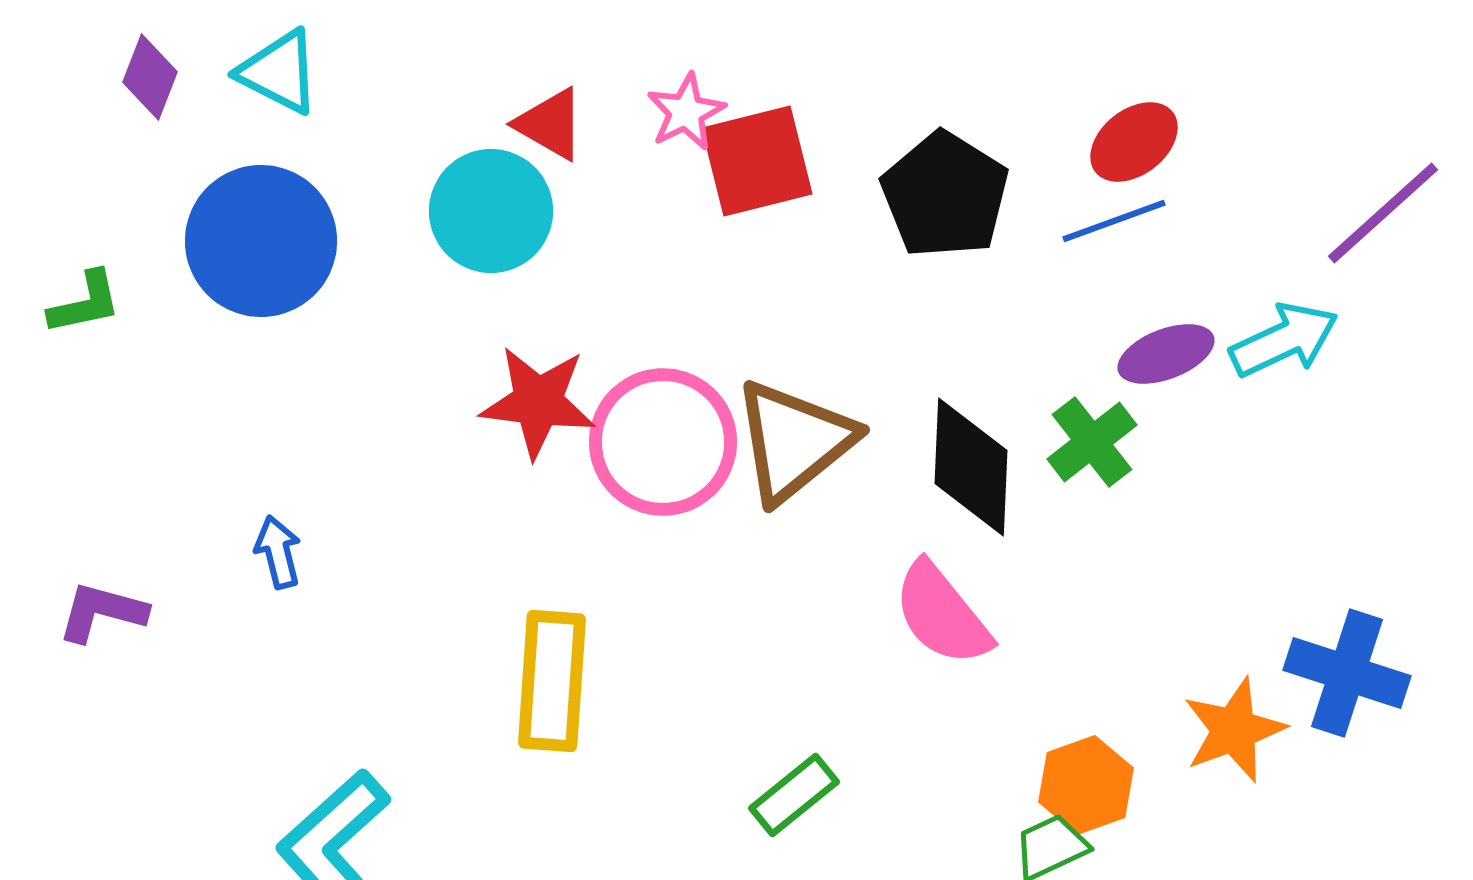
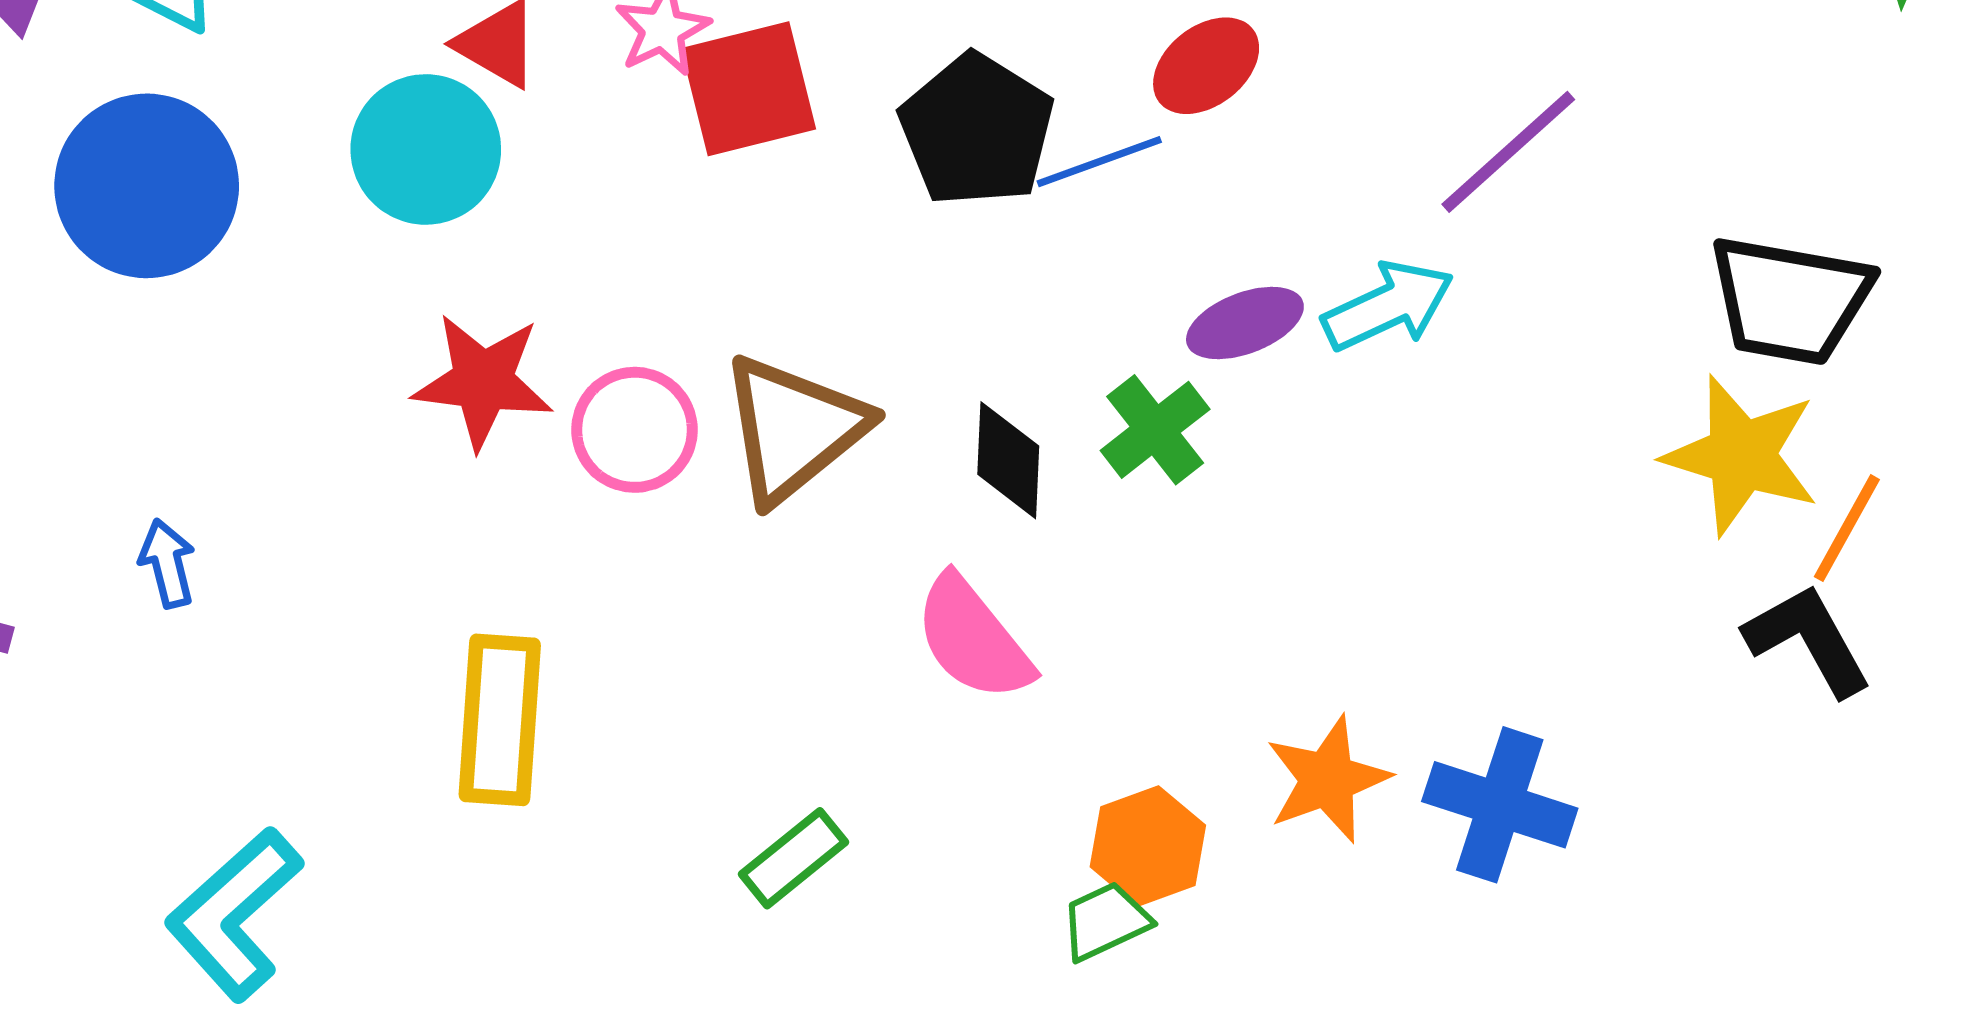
blue line: (1114, 221) -> (1099, 162), moved
pink circle: (663, 442) -> (635, 430), size x0.7
black diamond: (971, 467) -> (1008, 460), size x0.7
blue cross: (1347, 673) -> (1500, 805), moved

